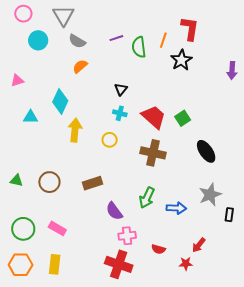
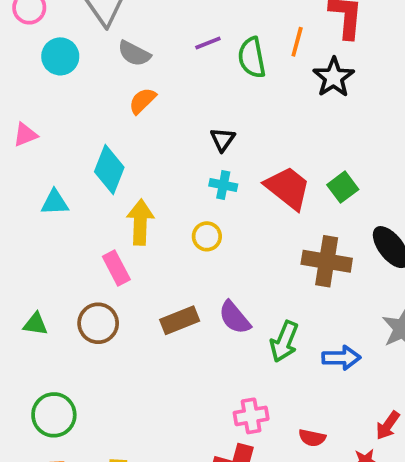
brown cross: (153, 153) -> (327, 261), moved
purple semicircle: (114, 211) -> (235, 318), moved
pink rectangle: (57, 228) -> (116, 268), moved, turned 36

